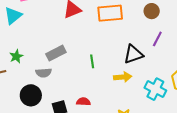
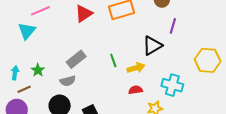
yellow arrow: (123, 77) -> (136, 68), moved
cyan cross: (155, 89) -> (172, 85), moved
red semicircle: (83, 102) -> (136, 90), moved

